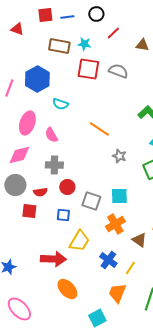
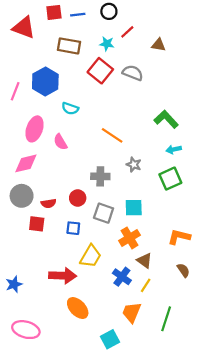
red triangle: (17, 29) -> (24, 28), size x1.6
cyan star: (84, 44) -> (107, 44), moved
red square: (88, 69) -> (100, 71), turned 30
gray cross: (54, 165) -> (100, 176), moved
brown triangle: (139, 240) -> (145, 261), moved
pink ellipse: (19, 309) -> (26, 330), turned -30

